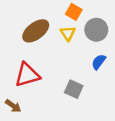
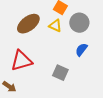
yellow triangle: (68, 33) -> (55, 26), turned -32

